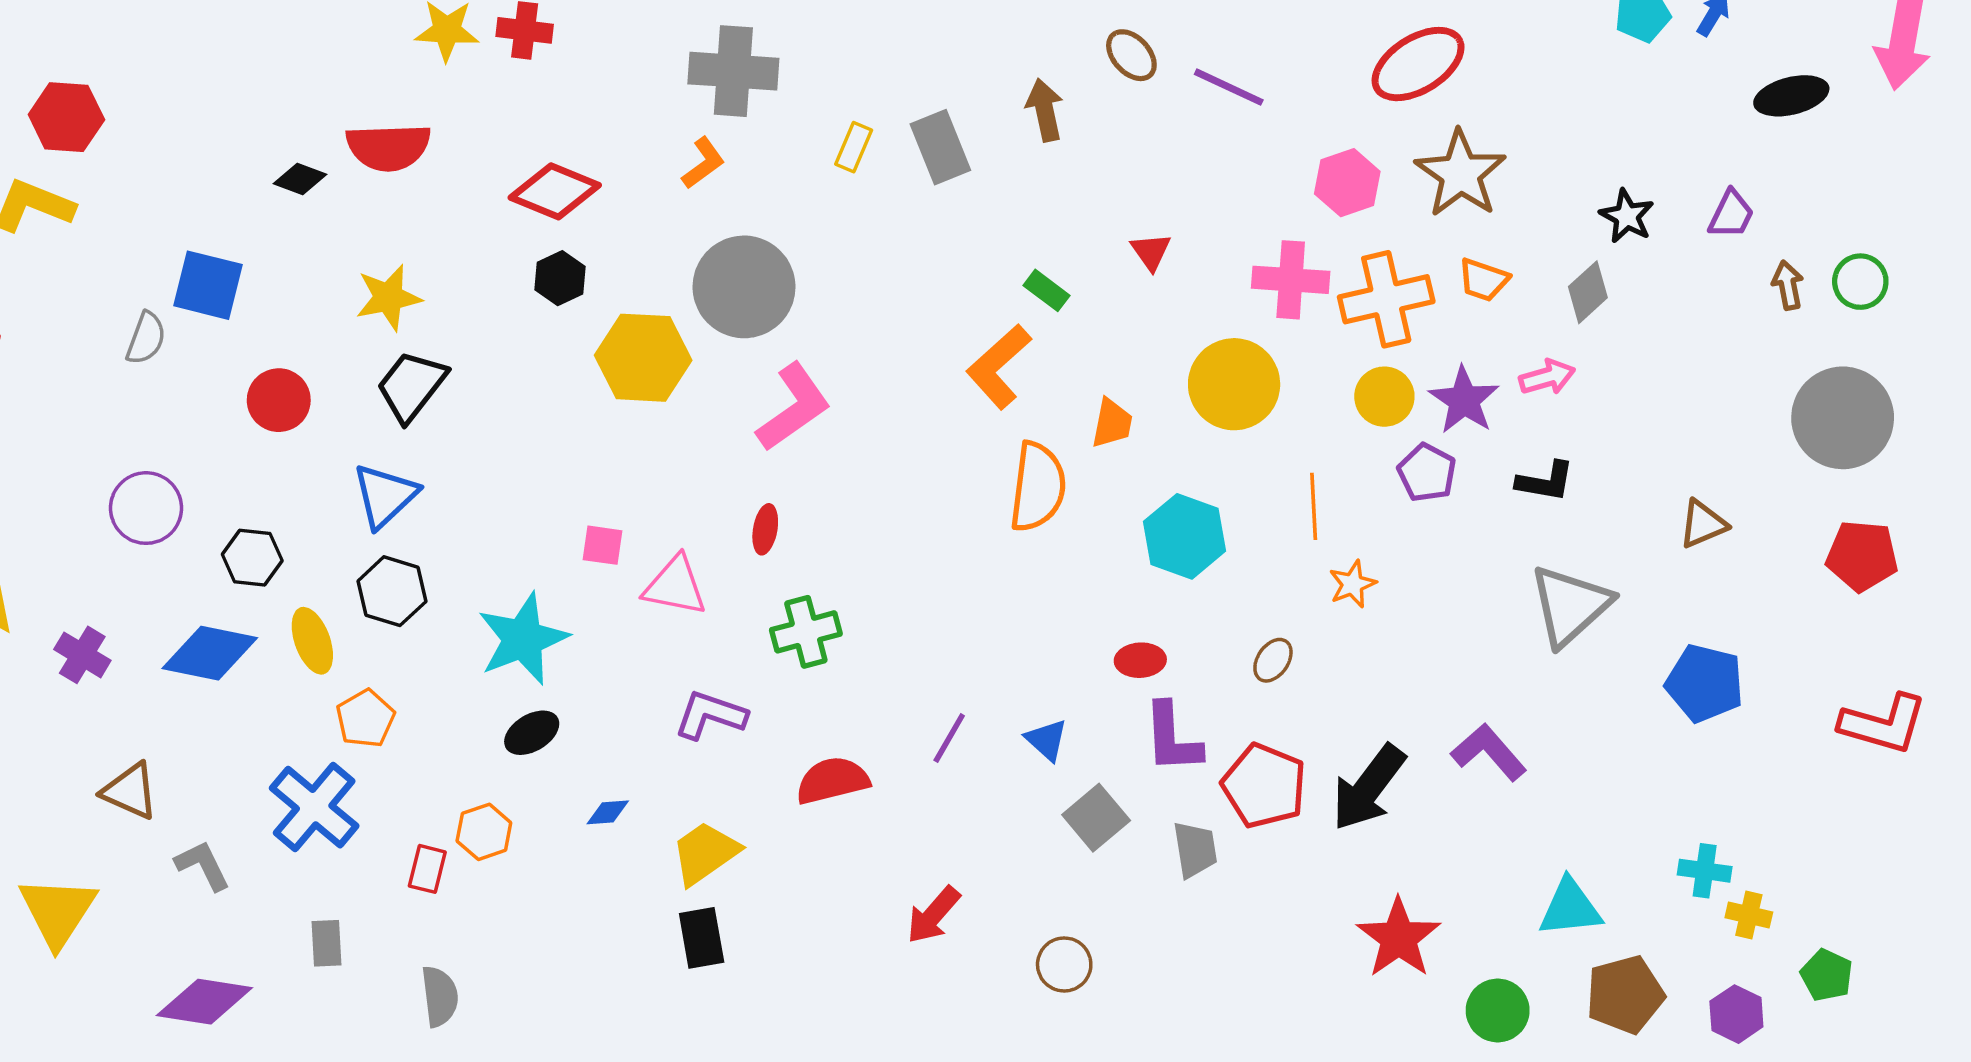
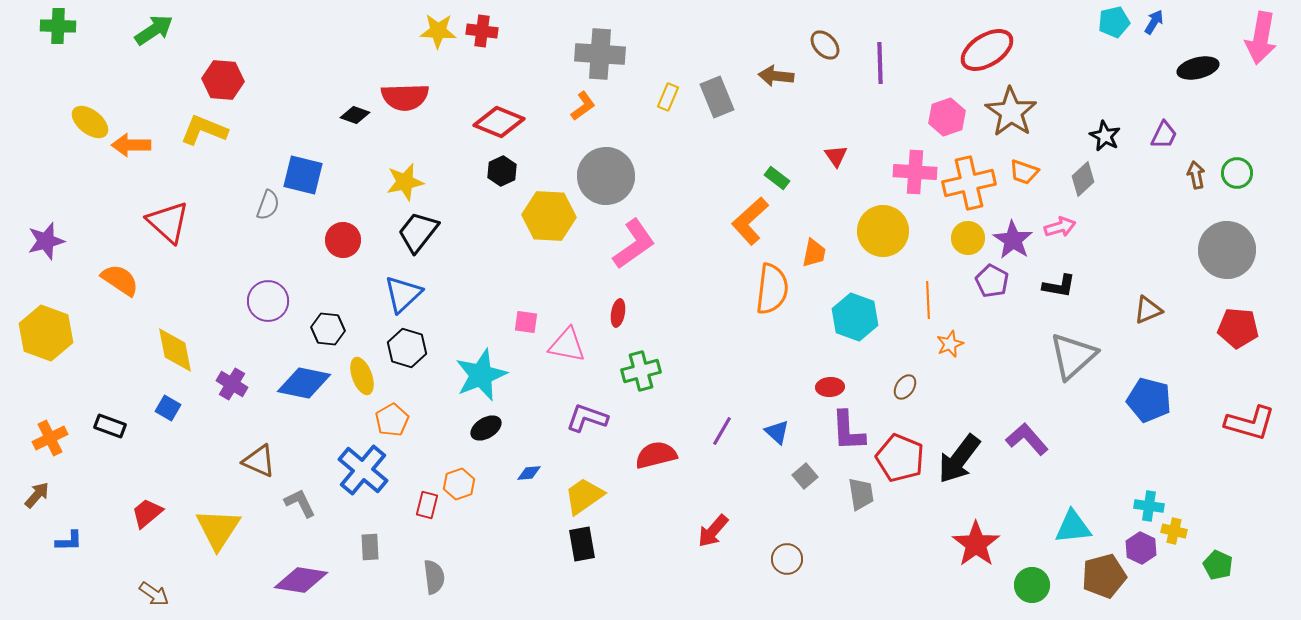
purple line: (1229, 87) -> (880, 63), turned 63
brown arrow: (1045, 110) -> (776, 76), turned -72
gray square: (1096, 818) -> (805, 476), size x0.7
purple hexagon: (1736, 1014) -> (1141, 548), moved

